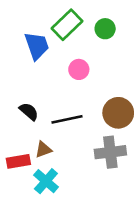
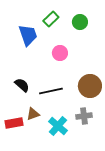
green rectangle: (67, 25) -> (51, 19), size x0.7
gray cross: (110, 152) -> (84, 116), size x0.7
cyan cross: (46, 181) -> (58, 126), moved

